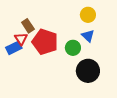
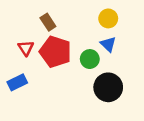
brown rectangle: (28, 26) -> (48, 22), moved
blue rectangle: (14, 48) -> (17, 82), moved

